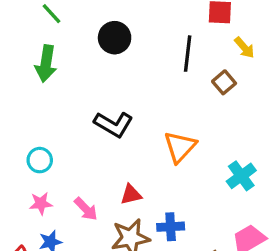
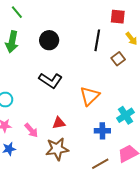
black circle: (115, 38) -> (49, 40), moved
blue cross: (171, 227) -> (102, 131), moved

